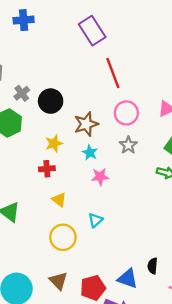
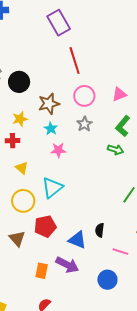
cyan triangle: (95, 220) -> (52, 188), size x1.6
red pentagon: (93, 288) -> (45, 226), moved

